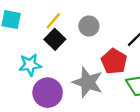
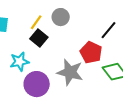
gray circle: (89, 26) -> (61, 17), moved

